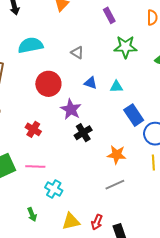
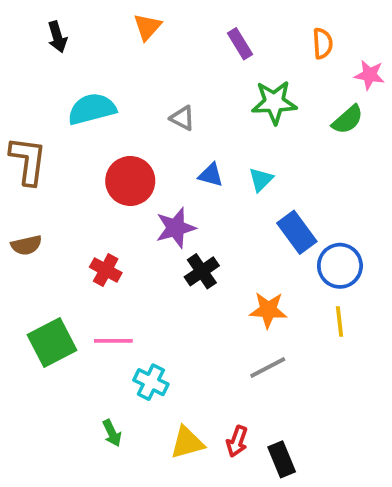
cyan triangle: (116, 87) -> (261, 179), turned -40
purple star: (71, 109) -> (176, 228), turned 30

